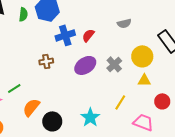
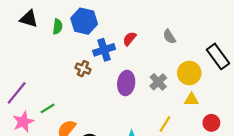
gray semicircle: (124, 23) -> (169, 37), turned 72
red semicircle: (88, 35) -> (129, 39), moved
brown cross: (46, 61) -> (83, 69), moved, turned 32
purple ellipse: (85, 65) -> (126, 83), turned -50

